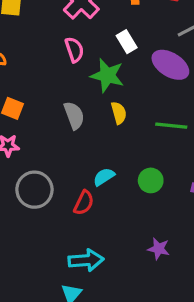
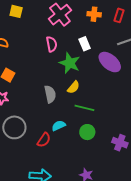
yellow semicircle: (119, 113) -> (73, 87), turned 48
gray semicircle: (74, 115) -> (50, 94), moved
green line: (171, 126) -> (84, 108), moved

